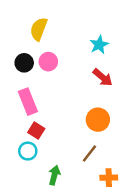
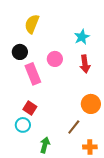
pink circle: (48, 62) -> (55, 59), moved
red arrow: (103, 77) -> (85, 64), turned 42
pink rectangle: (28, 102) -> (33, 74), moved
orange circle: (98, 120) -> (91, 104), moved

